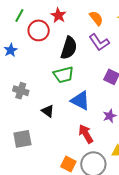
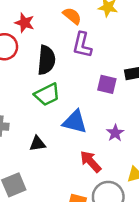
purple L-shape: (99, 42) -> (82, 45), turned 60
black triangle: (48, 111) -> (38, 144), turned -32

